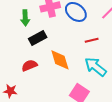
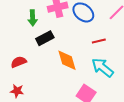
red semicircle: (29, 65) -> (19, 62), moved

